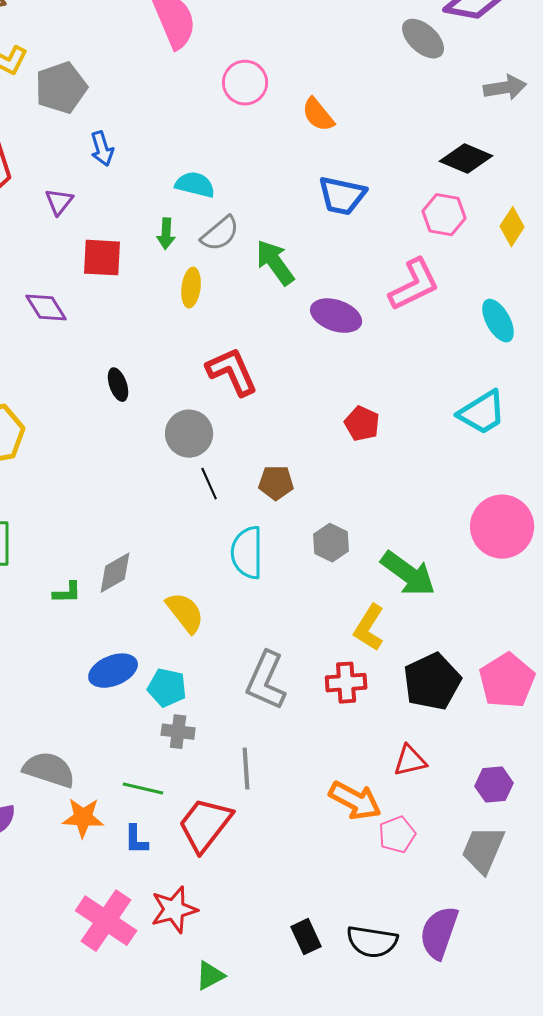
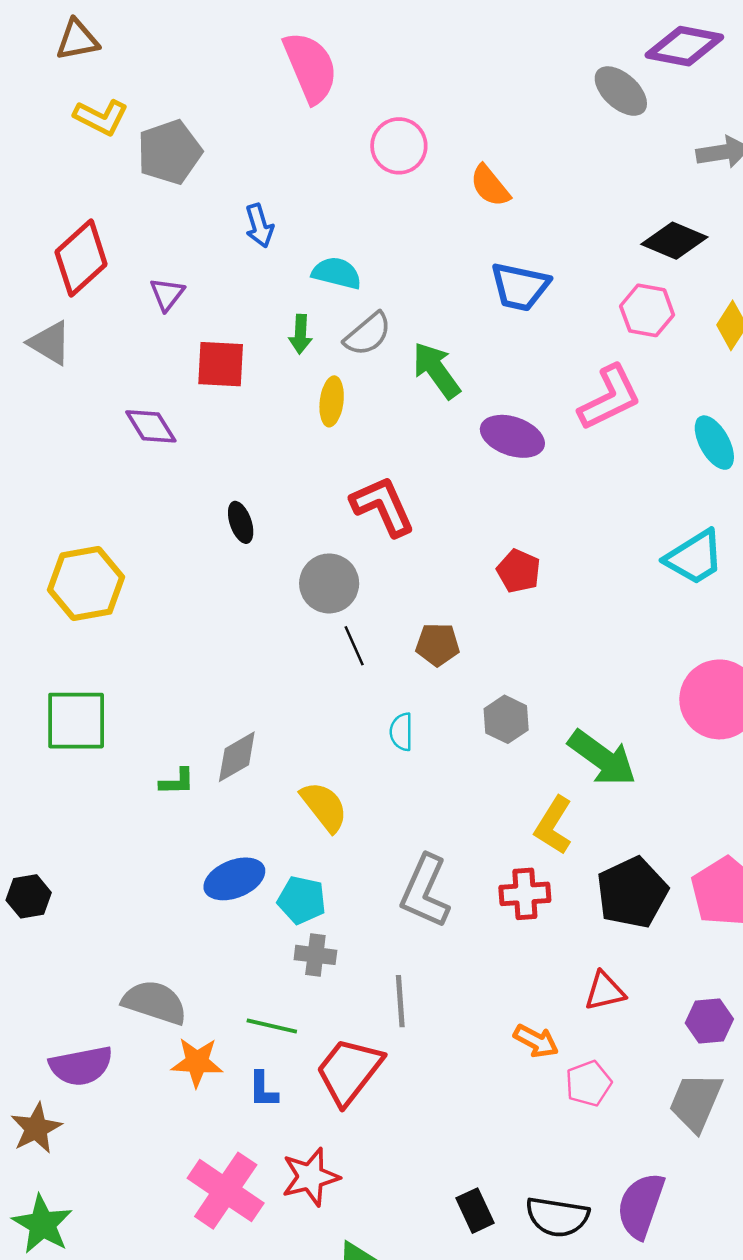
blue arrow: (102, 149) -> (259, 226), moved
red pentagon: (362, 424) -> (519, 571), moved
cyan semicircle: (247, 553) -> (401, 732), size x0.6
orange arrow: (355, 801) -> (536, 1041), size x0.7

